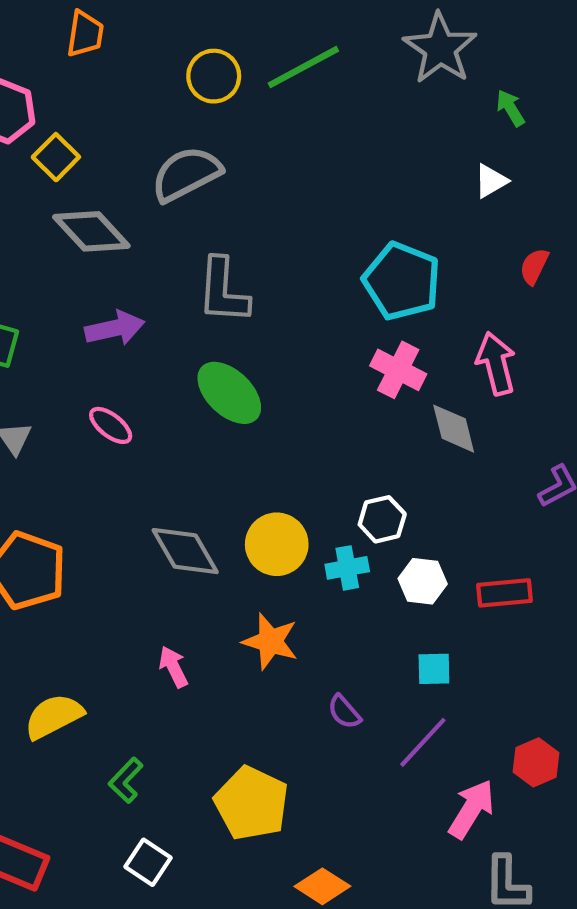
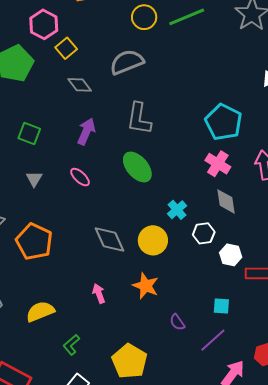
gray diamond: (91, 231) -> (80, 85), size x0.7
purple arrow: (115, 328) -> (86, 131), turned -60
gray diamond: (454, 429) -> (226, 201), moved
cyan cross: (347, 568) -> (177, 210), moved, turned -36
white hexagon: (423, 581) -> (231, 255), moved

